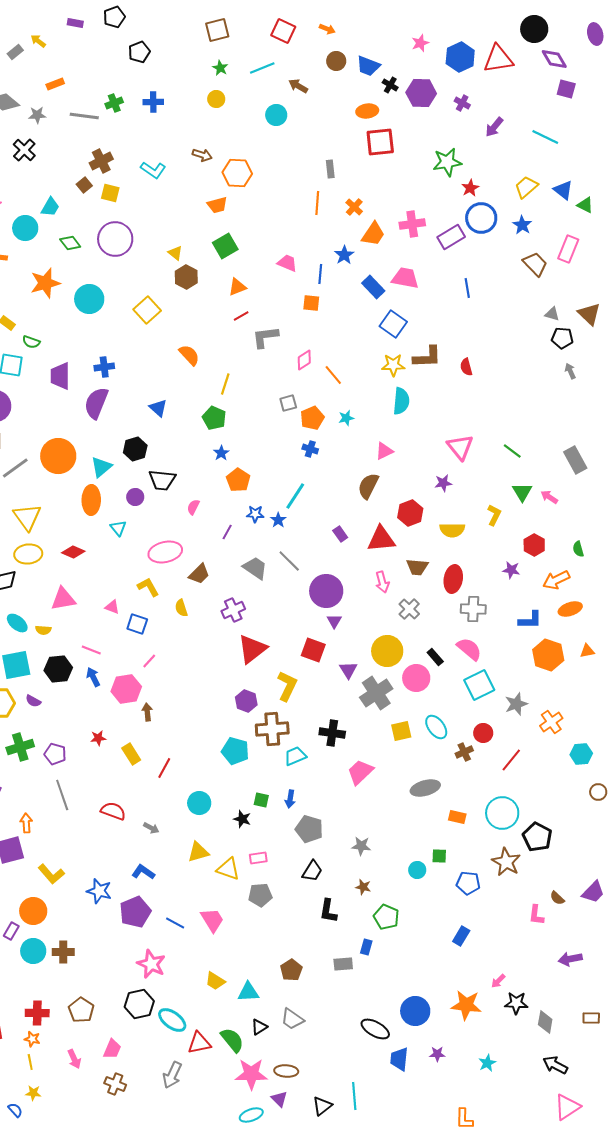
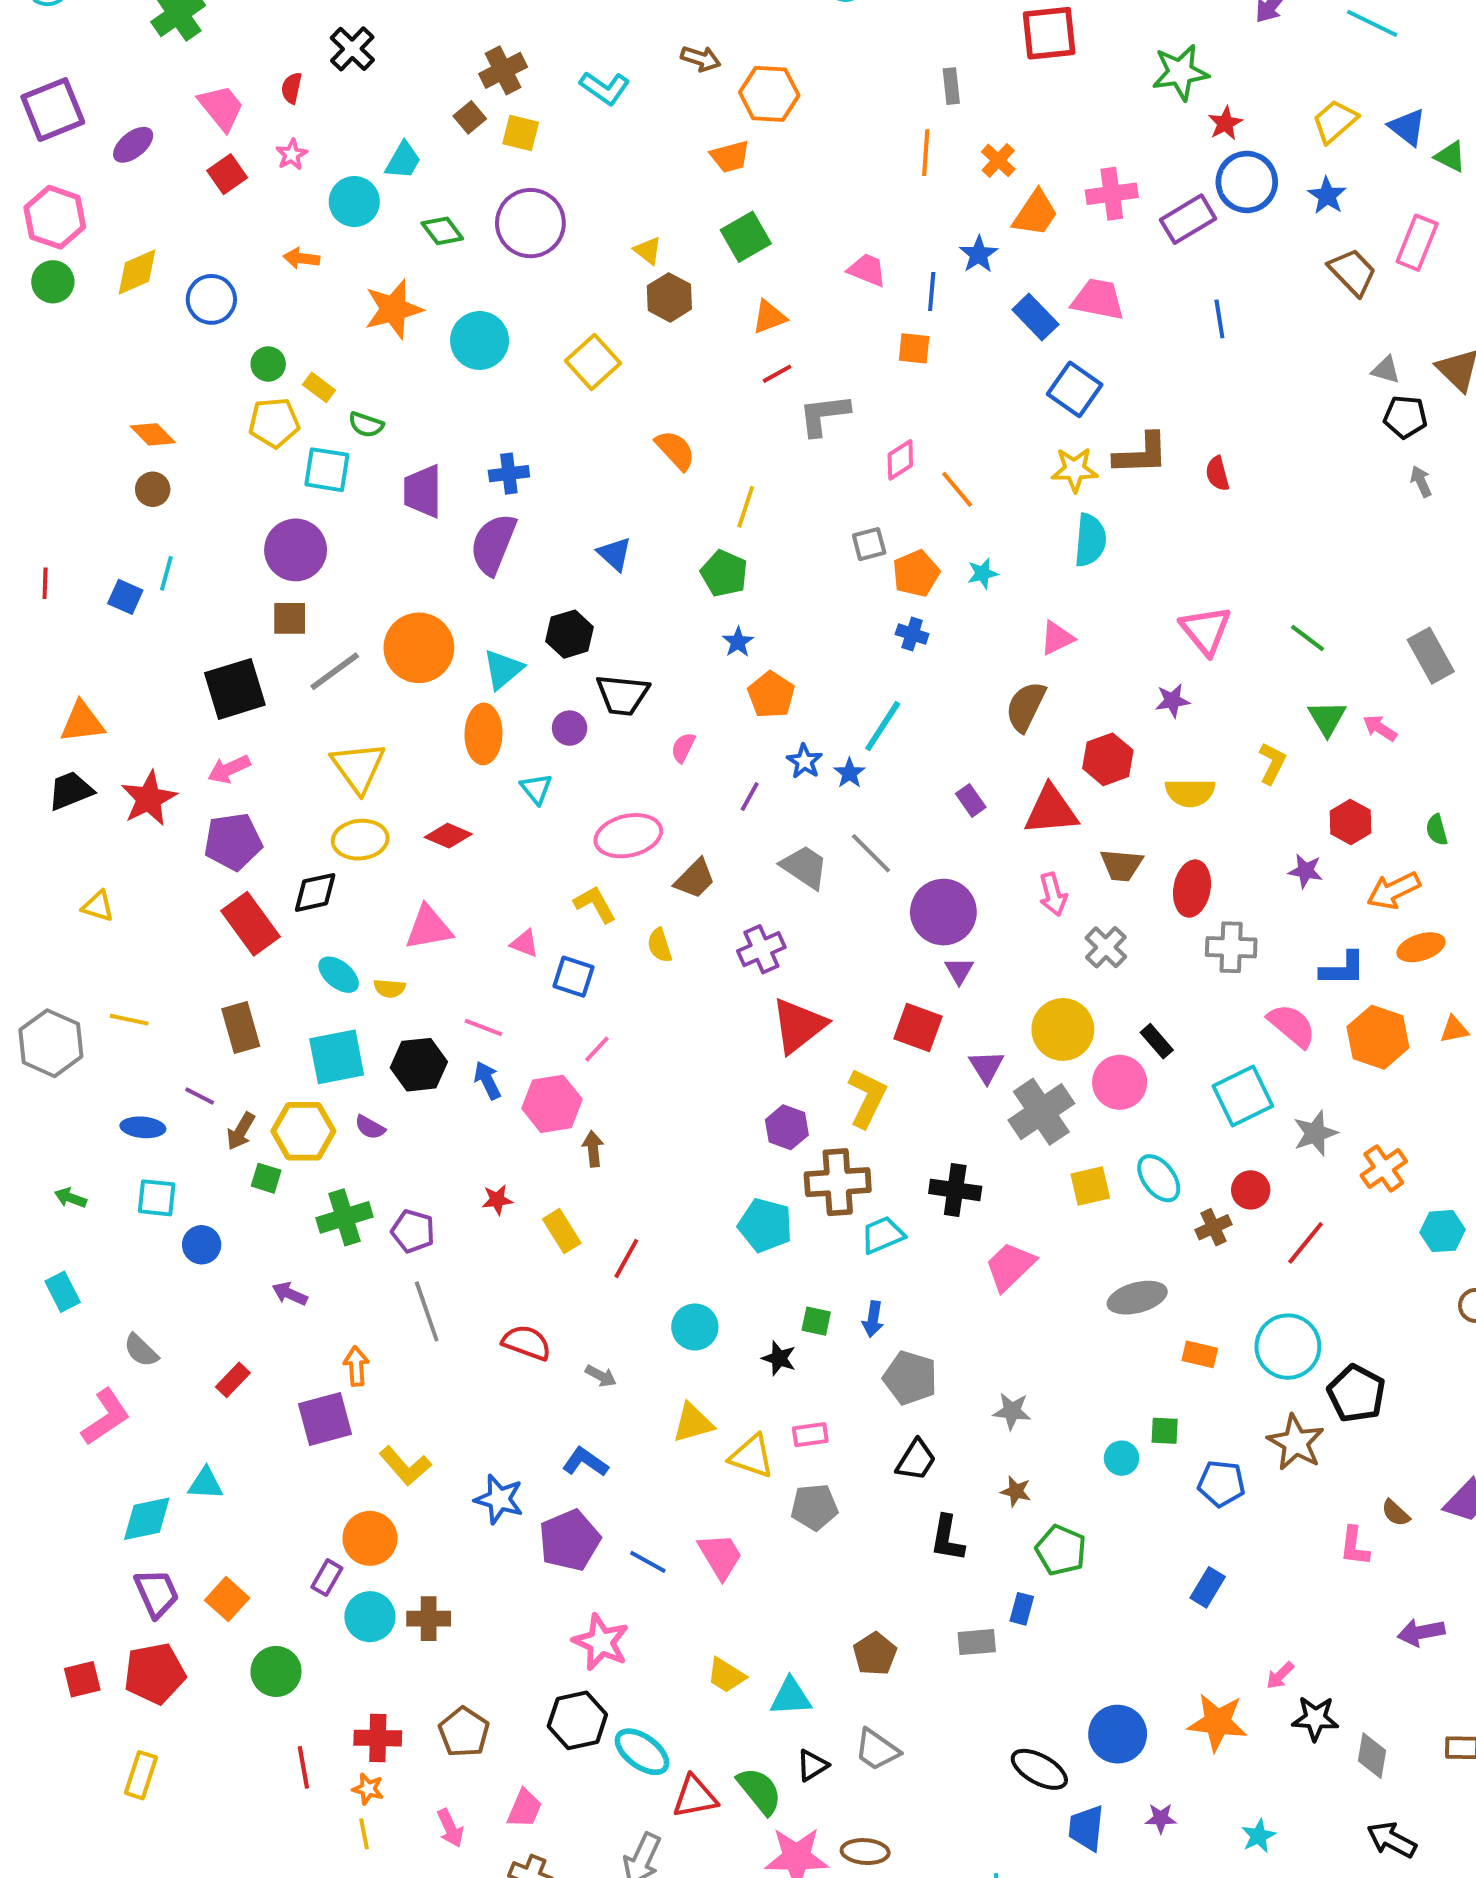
blue star: (255, 514) -> (804, 761), turned 30
pink semicircle: (469, 649) -> (1292, 1026), moved

